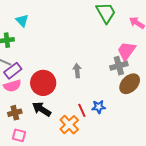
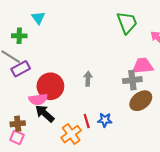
pink trapezoid: (127, 51) -> (143, 66), turned 40
pink semicircle: (12, 86) -> (38, 99), moved
brown cross: (15, 113) -> (18, 124), moved

